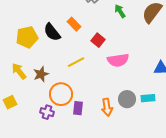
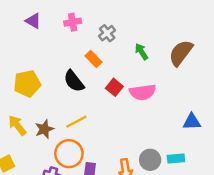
orange rectangle: (74, 24) -> (94, 59), moved
black semicircle: (52, 32) -> (74, 81), moved
pink semicircle: (118, 60) -> (143, 92), moved
yellow line: (76, 62) -> (76, 122), moved

